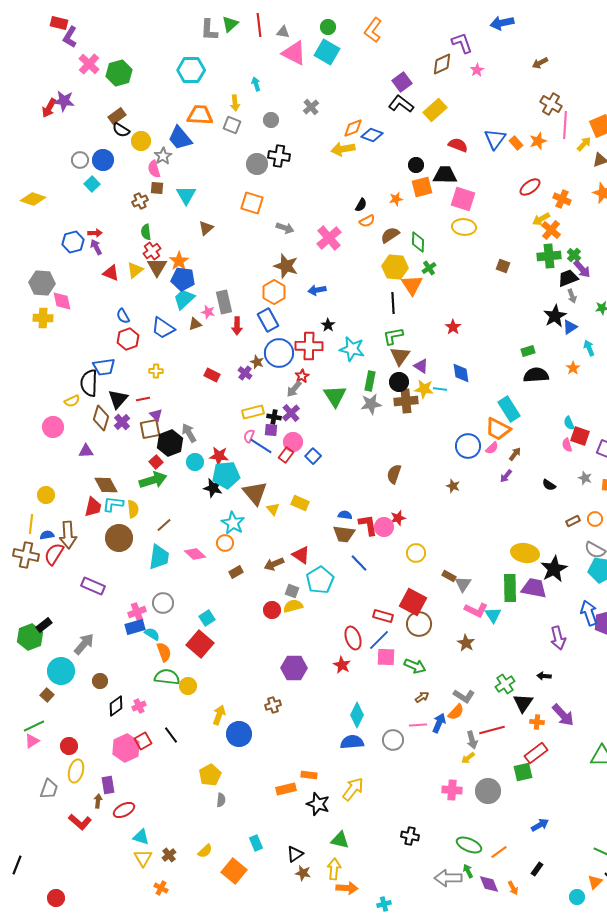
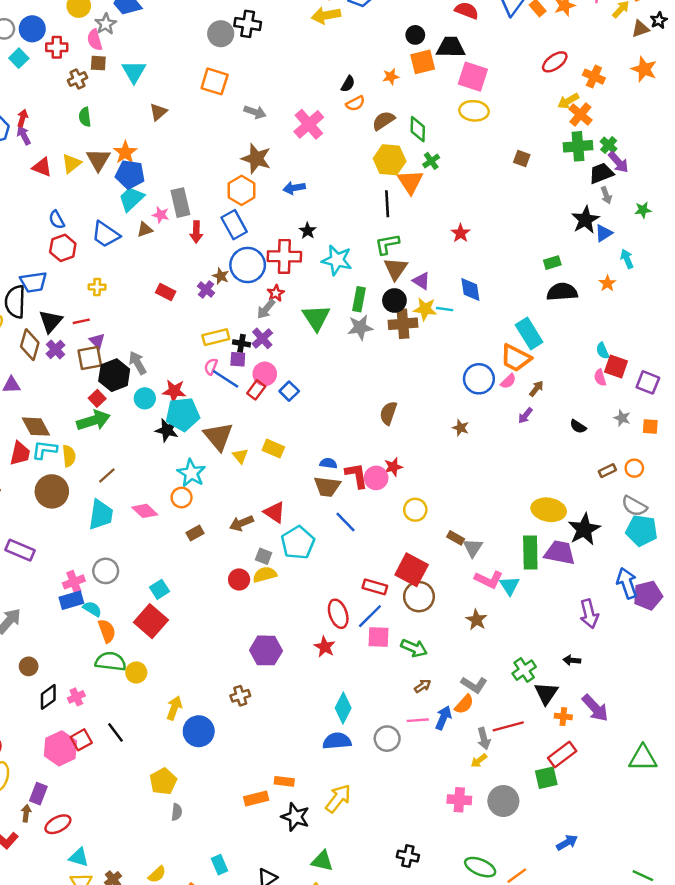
red arrow: (95, 233) -> (22, 118), turned -72
red cross: (152, 251) -> (57, 47), moved, turned 36
purple rectangle: (108, 785) -> (38, 794), turned 30

